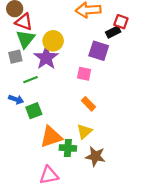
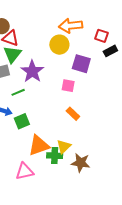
black rectangle: (113, 32) -> (110, 51), moved
yellow circle: (53, 41) -> (59, 45), moved
yellow triangle: (84, 131) -> (64, 147), moved
pink triangle: (49, 175) -> (25, 171), moved

